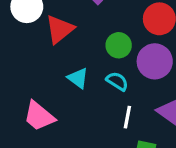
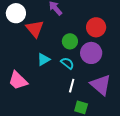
red triangle: (60, 29) -> (35, 29), turned -36
cyan triangle: (78, 78) -> (44, 59), turned 48

